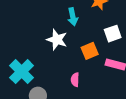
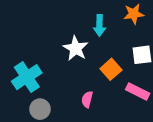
orange square: (90, 51) -> (111, 69), turned -30

